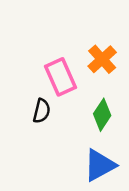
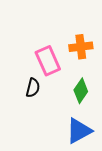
orange cross: (102, 59) -> (81, 47), turned 35

